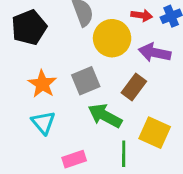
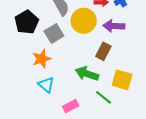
gray square: (86, 81) -> (54, 33), moved
orange star: (42, 84) -> (42, 59), turned 30
green line: (124, 154) -> (104, 97), turned -42

